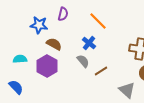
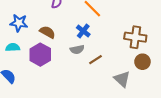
blue star: (39, 25) -> (19, 23), moved
gray semicircle: (83, 61) -> (77, 49), turned 120

